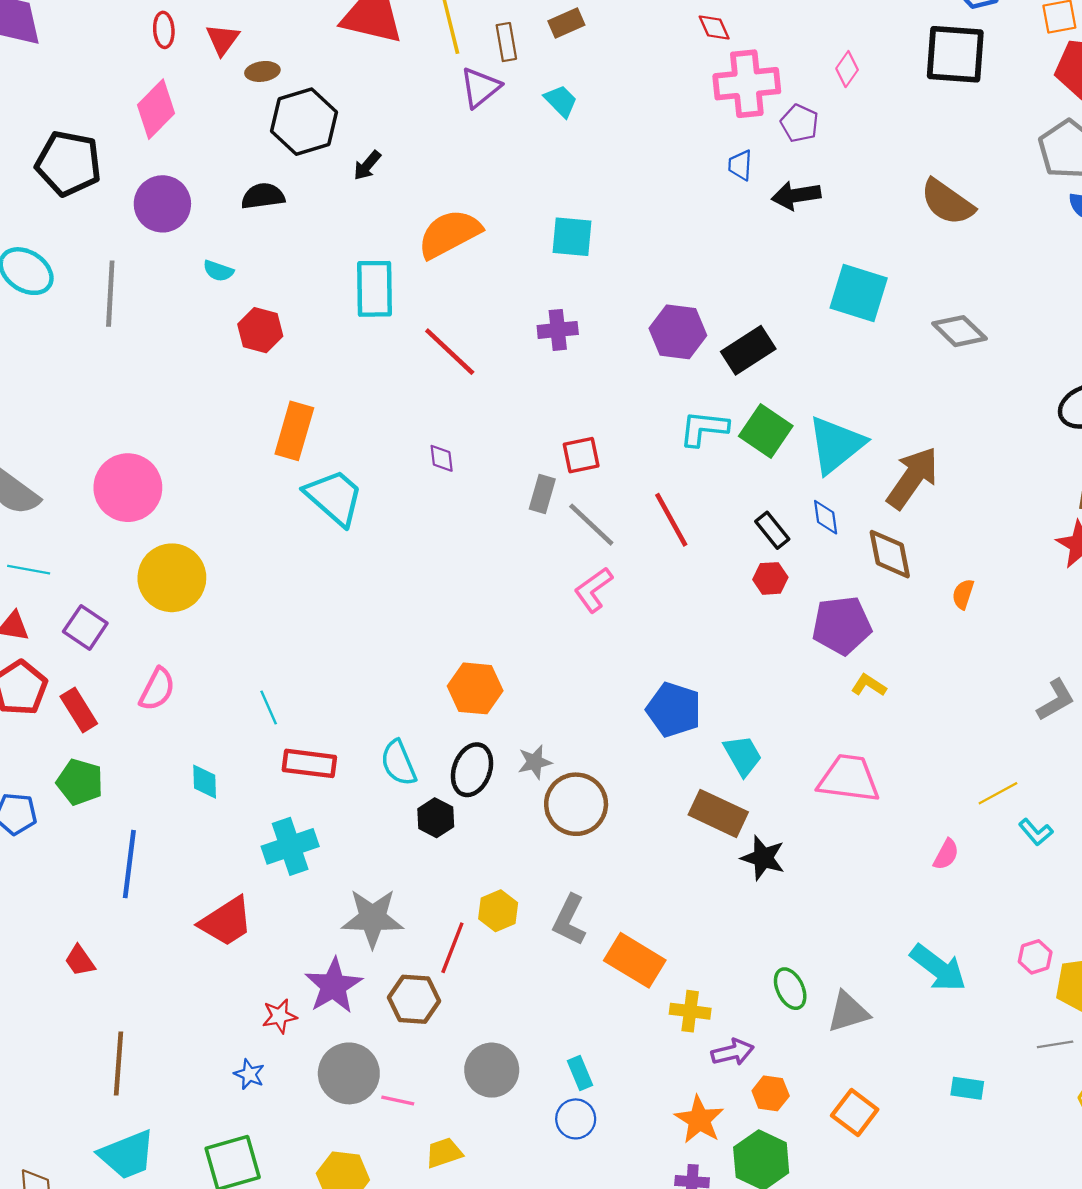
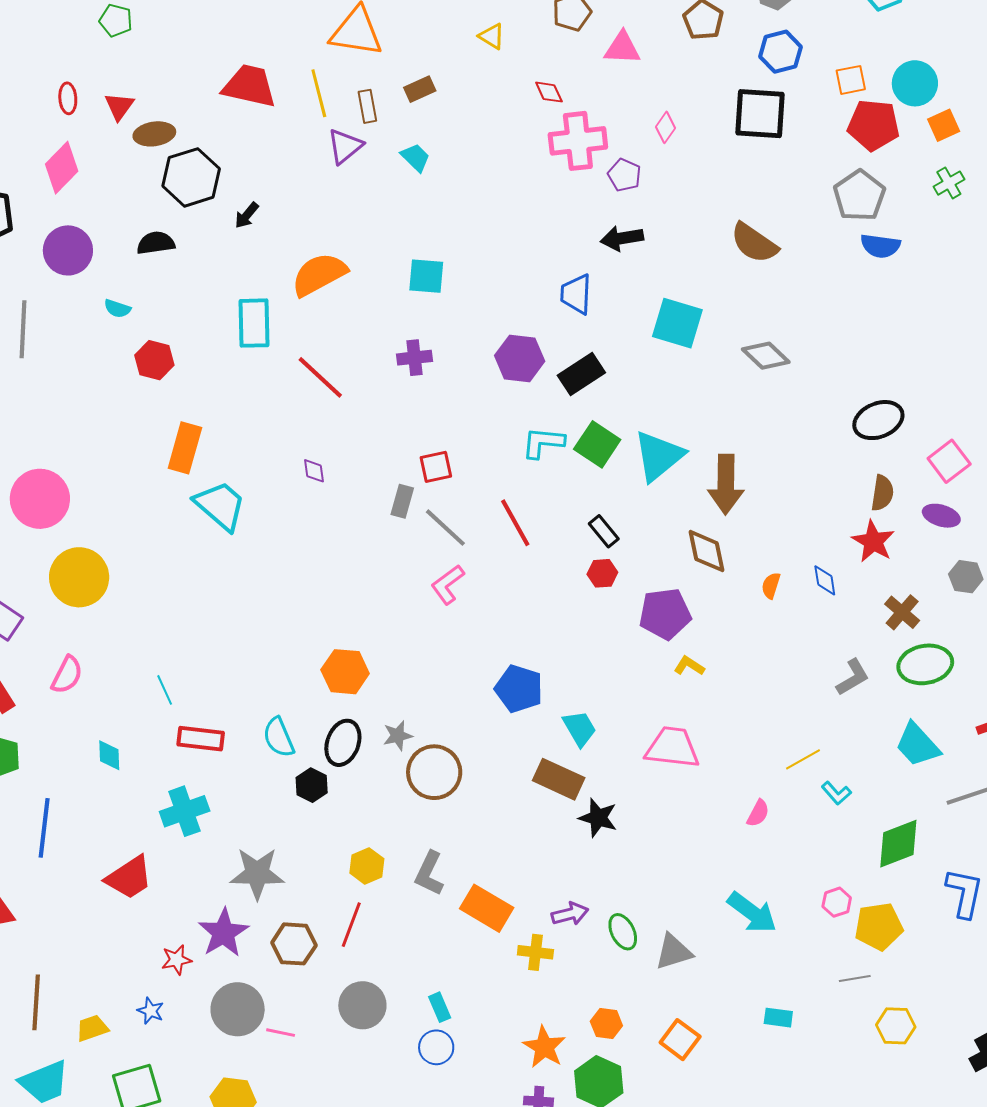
brown ellipse: (262, 71) -> (154, 134), size x1.4
blue trapezoid: (740, 165) -> (576, 294), moved, size x1.5
brown arrow: (913, 478) -> (726, 484), turned 146
blue diamond: (826, 517) -> (825, 580), moved
red line: (452, 948) -> (351, 925), moved
purple arrow: (733, 1052) -> (570, 914), moved
yellow trapezoid: (444, 1153) -> (92, 1028), moved

